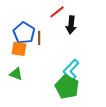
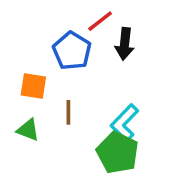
blue pentagon: (24, 33) -> (72, 51), moved
brown line: (39, 38) -> (68, 112), moved

